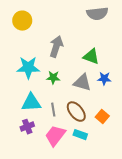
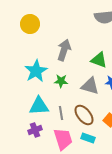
cyan star: (28, 68) -> (36, 71), turned -30
pink trapezoid: (55, 136) -> (63, 139), turned 125

